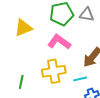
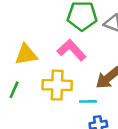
yellow triangle: (23, 28) -> (26, 55), moved

